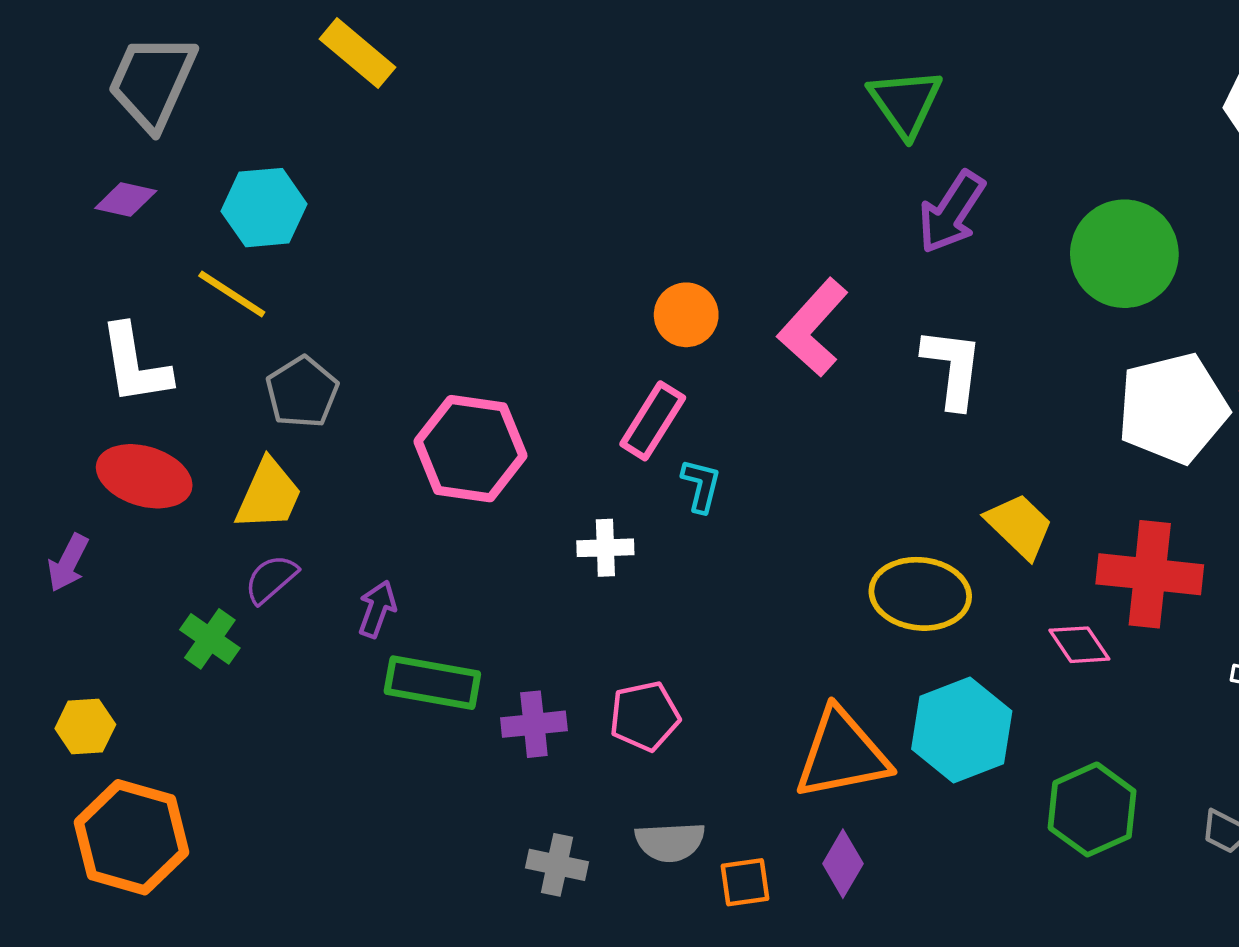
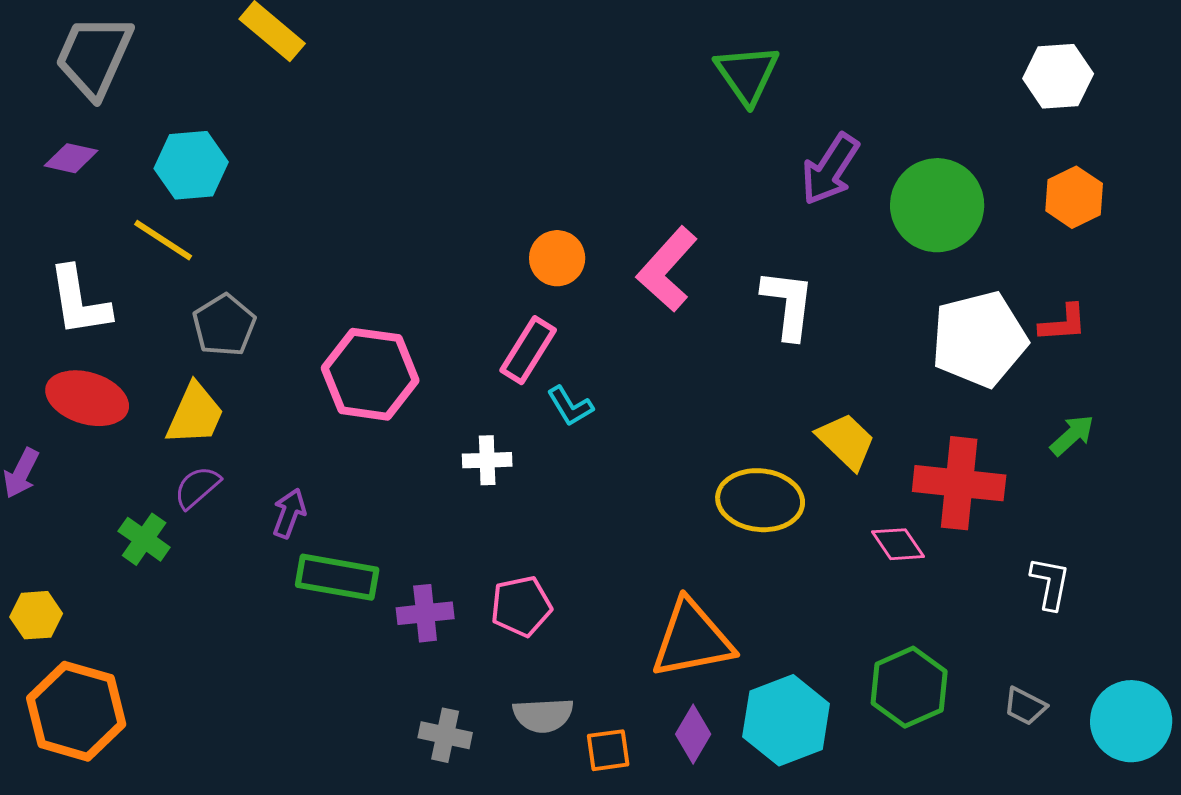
purple arrow: (951, 212) -> (830, 169), moved
cyan L-shape: (701, 485) -> (570, 406), turned 135
cyan hexagon: (962, 730) -> (786, 720), moved

